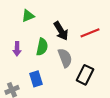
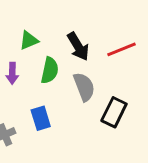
green triangle: (28, 16) -> (29, 40), moved

